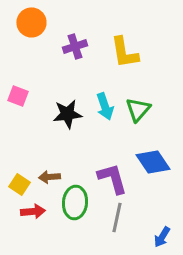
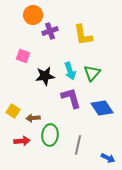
orange circle: (31, 22) -> (33, 15), moved
pink square: (18, 96) -> (23, 56), moved
purple L-shape: (113, 179) -> (71, 98), moved
yellow square: (19, 185) -> (13, 111), moved
blue arrow: (162, 237) -> (108, 158), turned -96

